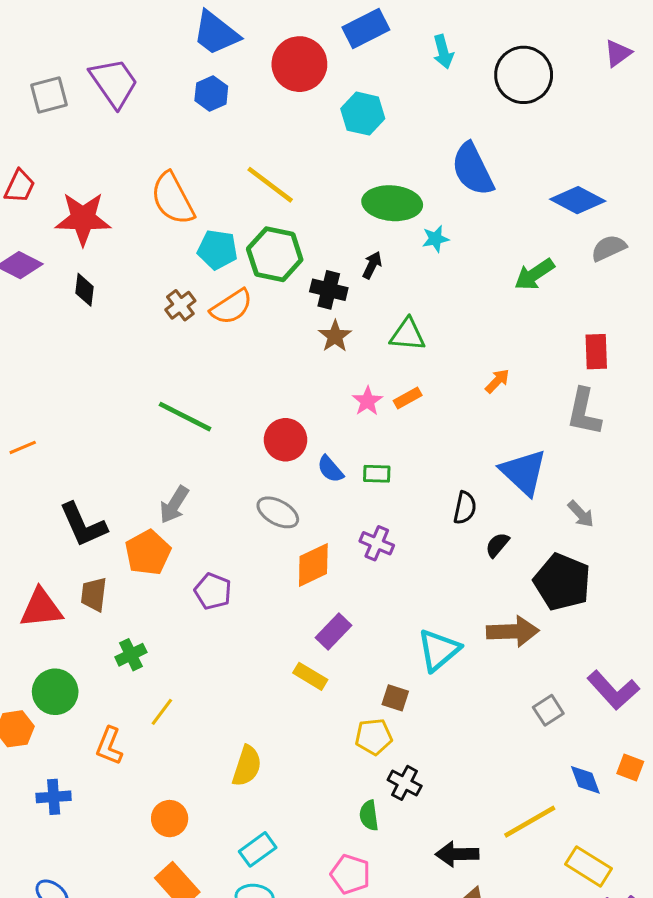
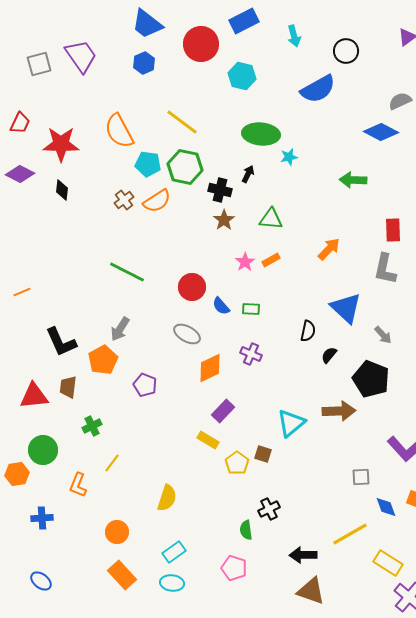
black circle: (524, 75) -> (346, 51), size x0.7
blue semicircle: (473, 169) -> (318, 89), moved, turned -93
gray semicircle: (609, 248) -> (400, 101), moved
green arrow: (534, 274) -> (353, 180), turned 36
orange arrow: (497, 381) -> (329, 249), size x1.4
gray square: (548, 710) -> (361, 477), moved, turned 30
yellow pentagon: (374, 737) -> (237, 463), moved, turned -30
black cross: (405, 783) -> (269, 509), turned 35

